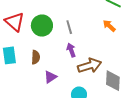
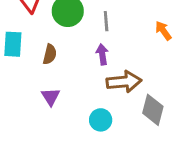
purple triangle: (50, 77) -> (51, 97), moved, turned -40

